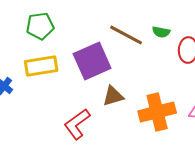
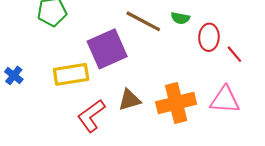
yellow rectangle: (41, 66) -> (71, 74), moved
brown triangle: (113, 96) -> (129, 100), moved

